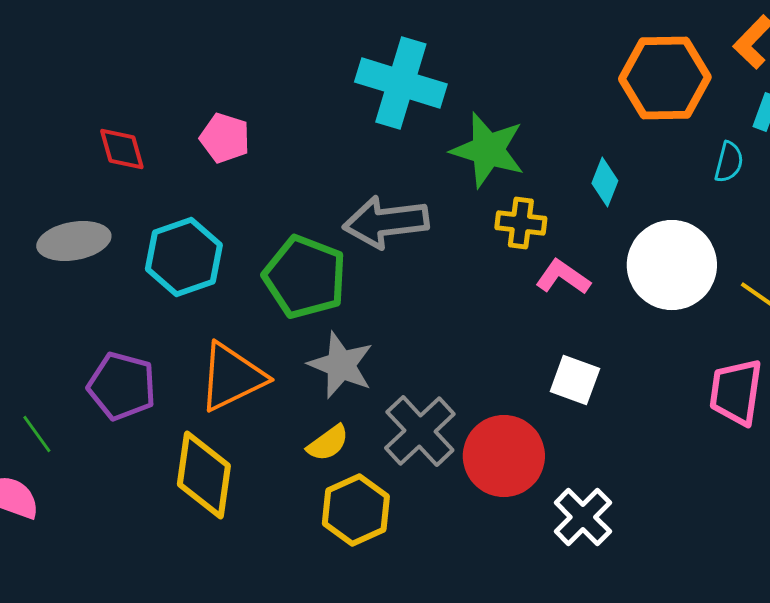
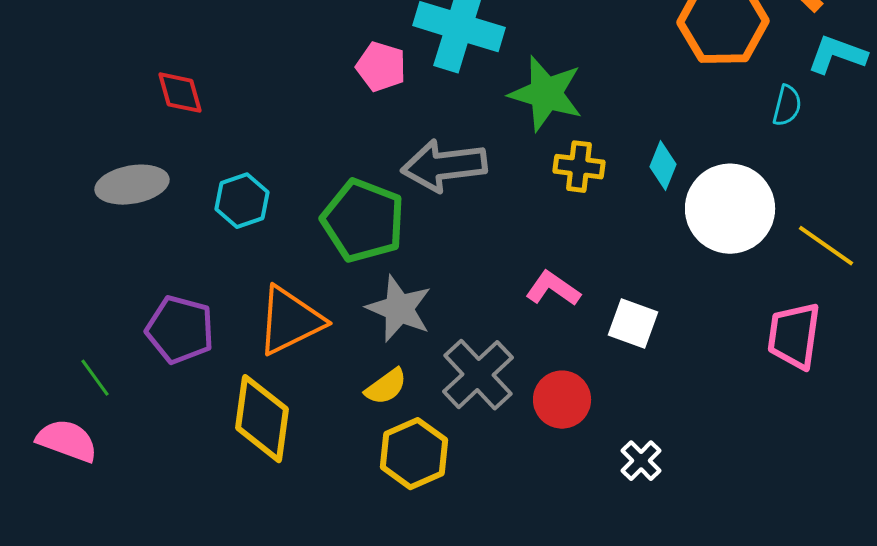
pink pentagon: (225, 138) -> (381, 67), moved
cyan diamond: (605, 182) -> (663, 166), moved
cyan hexagon: (184, 257) -> (242, 201), size x0.7
pink L-shape: (563, 277) -> (553, 289), moved
red circle: (504, 456) -> (562, 400), size x0.7
white cross: (583, 517) -> (641, 461), size x0.7

